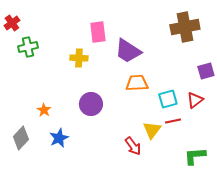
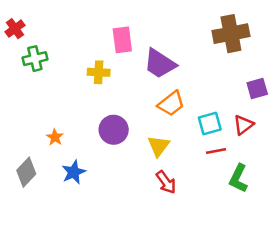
orange trapezoid: (137, 83) -> (171, 104), turned 145
yellow triangle: (152, 130) -> (159, 146), moved
green L-shape: (195, 156) -> (238, 178), moved, turned -60

